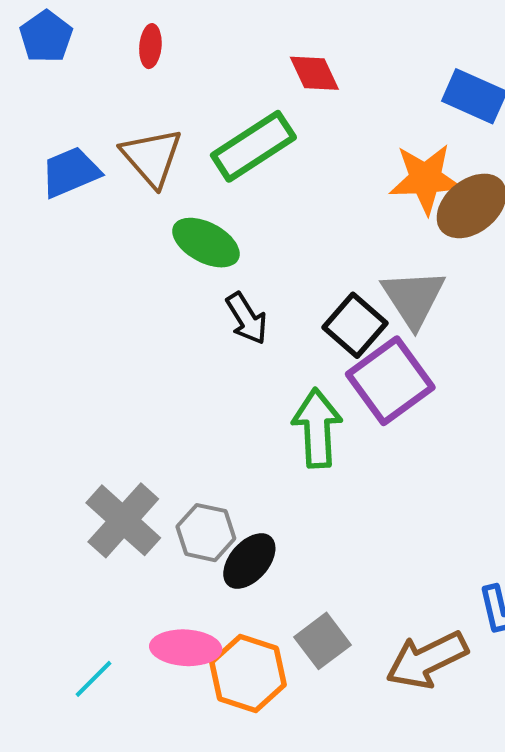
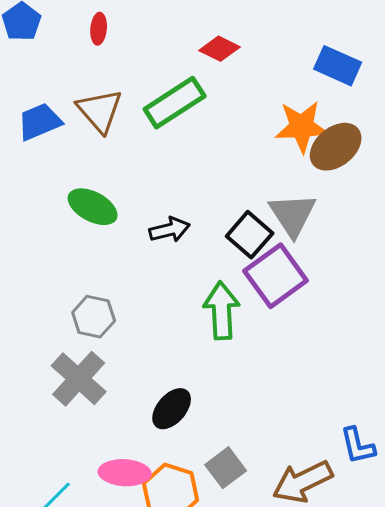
red diamond: (314, 73) -> (220, 49), turned -39
green ellipse: (206, 243) -> (93, 207), moved
black arrow: (247, 318) -> (170, 230), turned -72
gray hexagon: (206, 533) -> (94, 317), moved

